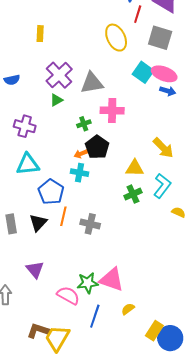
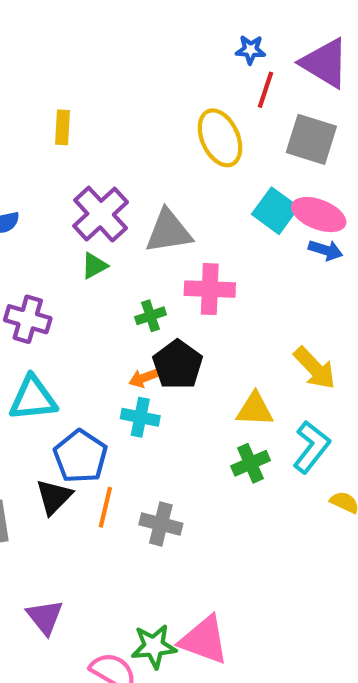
black triangle: (38, 223) -> (54, 497), moved

